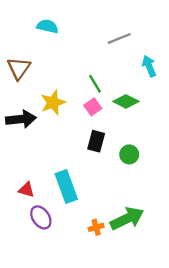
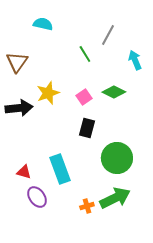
gray line: (119, 38) -> (108, 35), turned -40
green line: (95, 84) -> (85, 54), moved
green circle: (129, 154) -> (117, 158), moved, size x1.8

